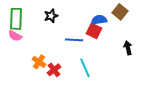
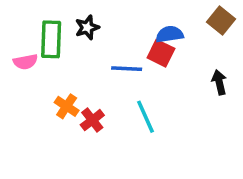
brown square: (120, 12) -> (221, 21), moved
green rectangle: (16, 19) -> (51, 39), moved
pink semicircle: (15, 36) -> (25, 62), turned -40

